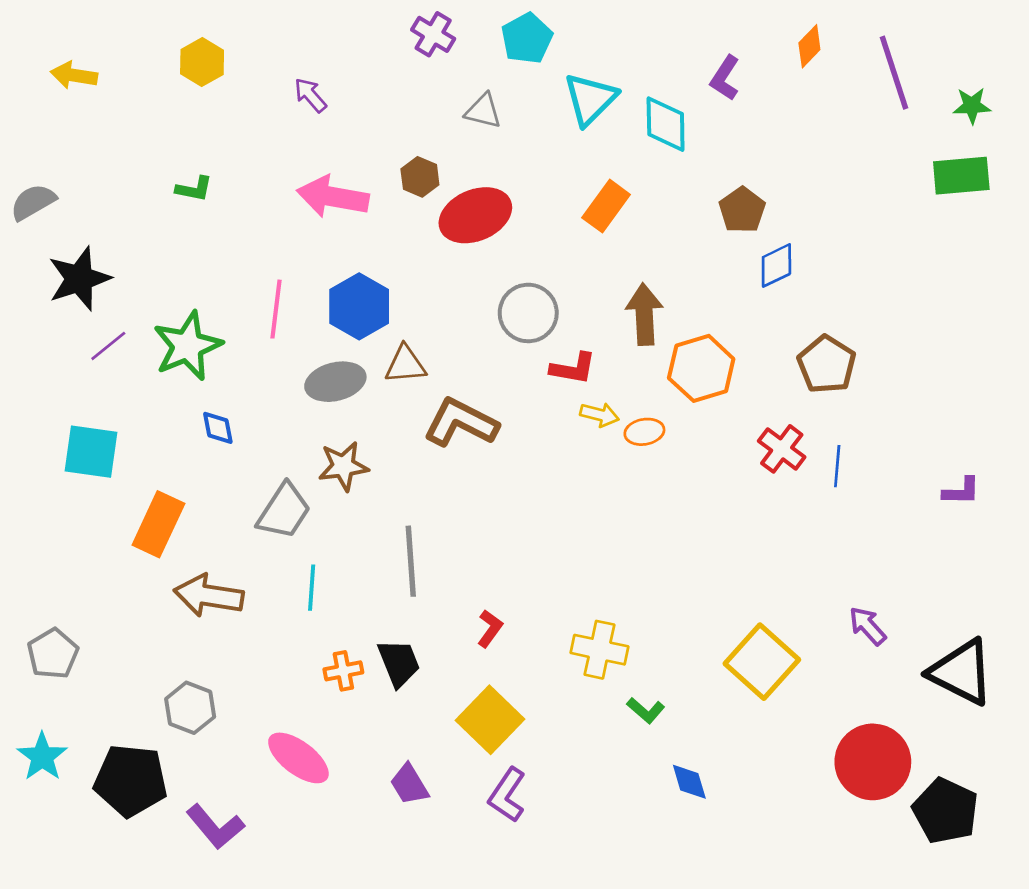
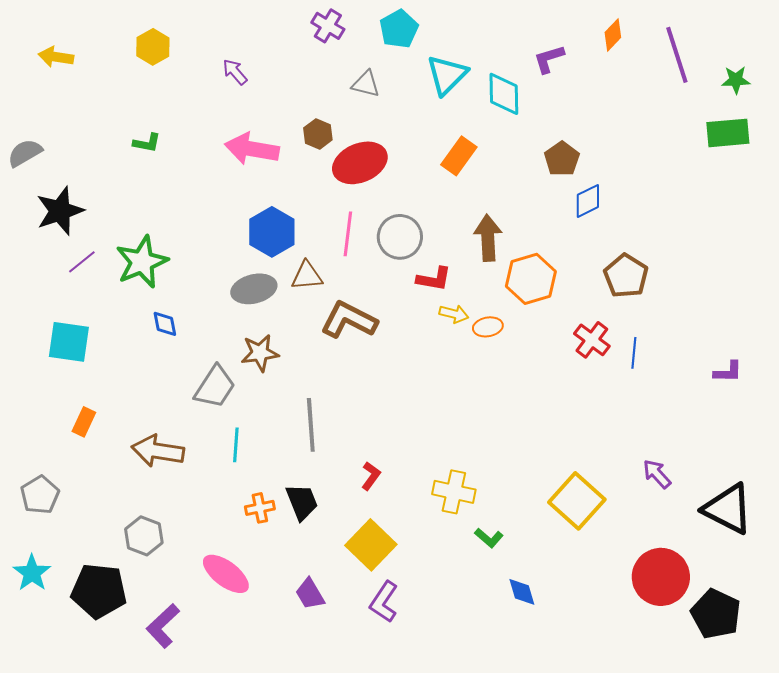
purple L-shape: (725, 78) -> (549, 59), turned 40
pink line: (276, 309) -> (348, 234), moved
orange rectangle: (158, 524) -> (84, 422), moved, size x0.6
purple L-shape: (215, 827) -> (163, 626), turned 87

